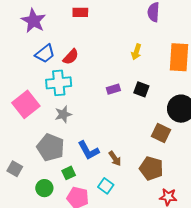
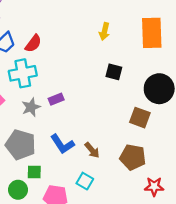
purple rectangle: (113, 89) -> (56, 99), moved
green square: (69, 173) -> (34, 172), moved, turned 32

